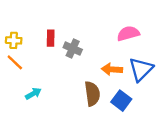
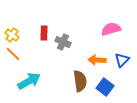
yellow cross: (14, 40) -> (12, 35), turned 32
blue triangle: (141, 69) -> (122, 60), size x0.7
cyan arrow: (33, 94) -> (29, 81), size x1.6

